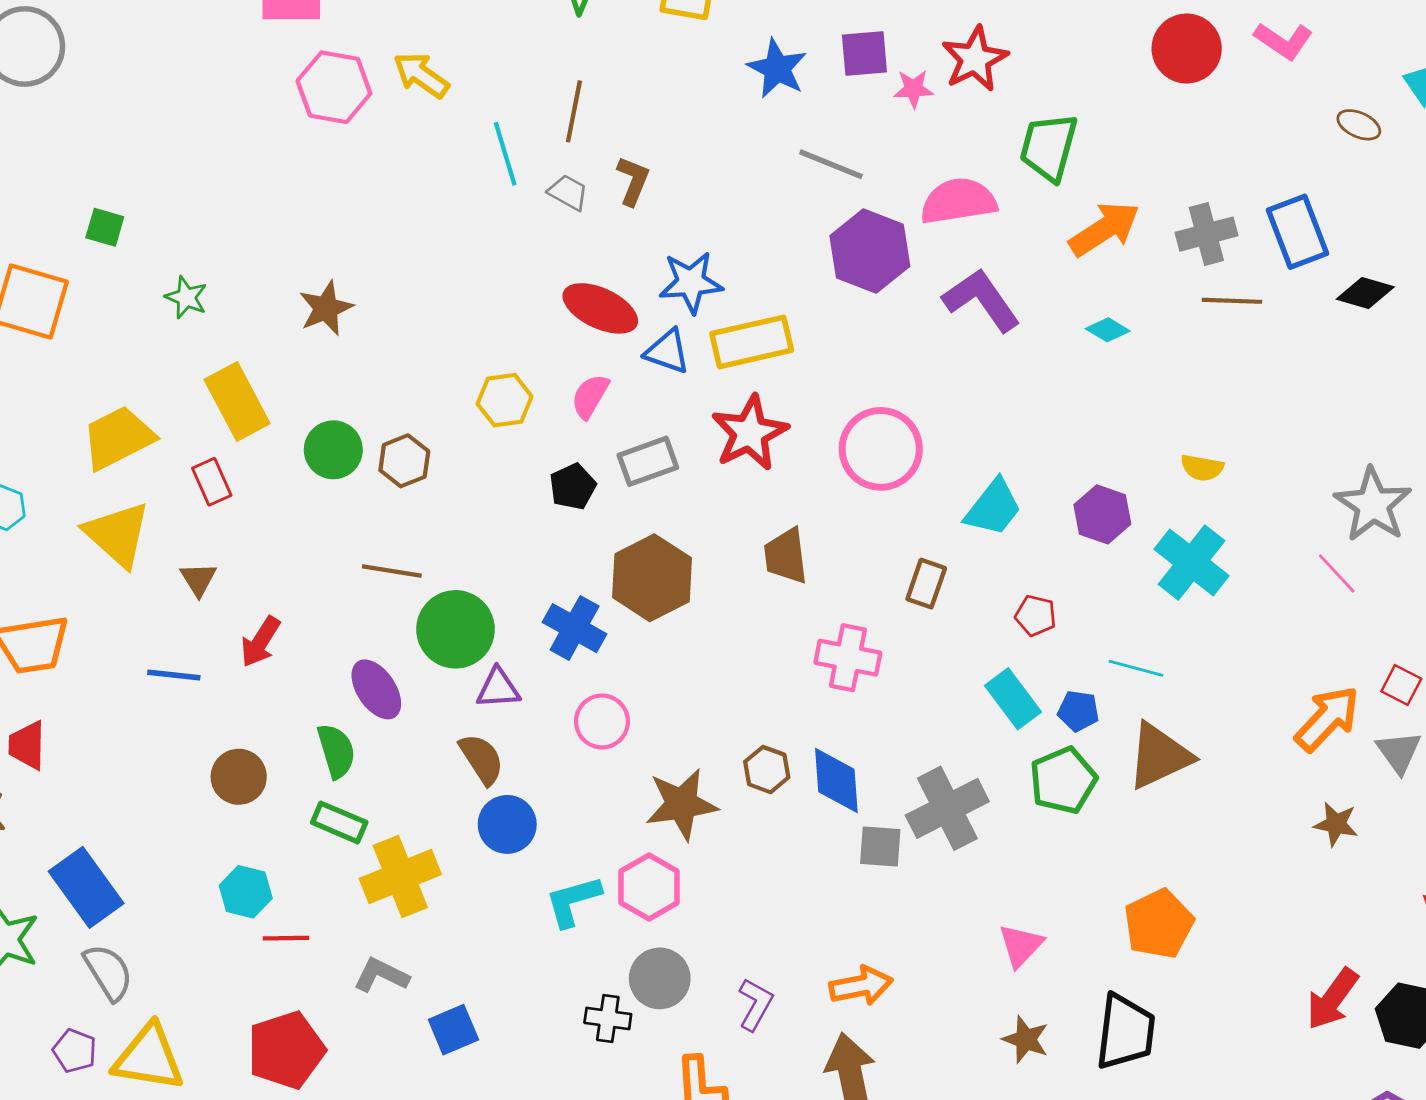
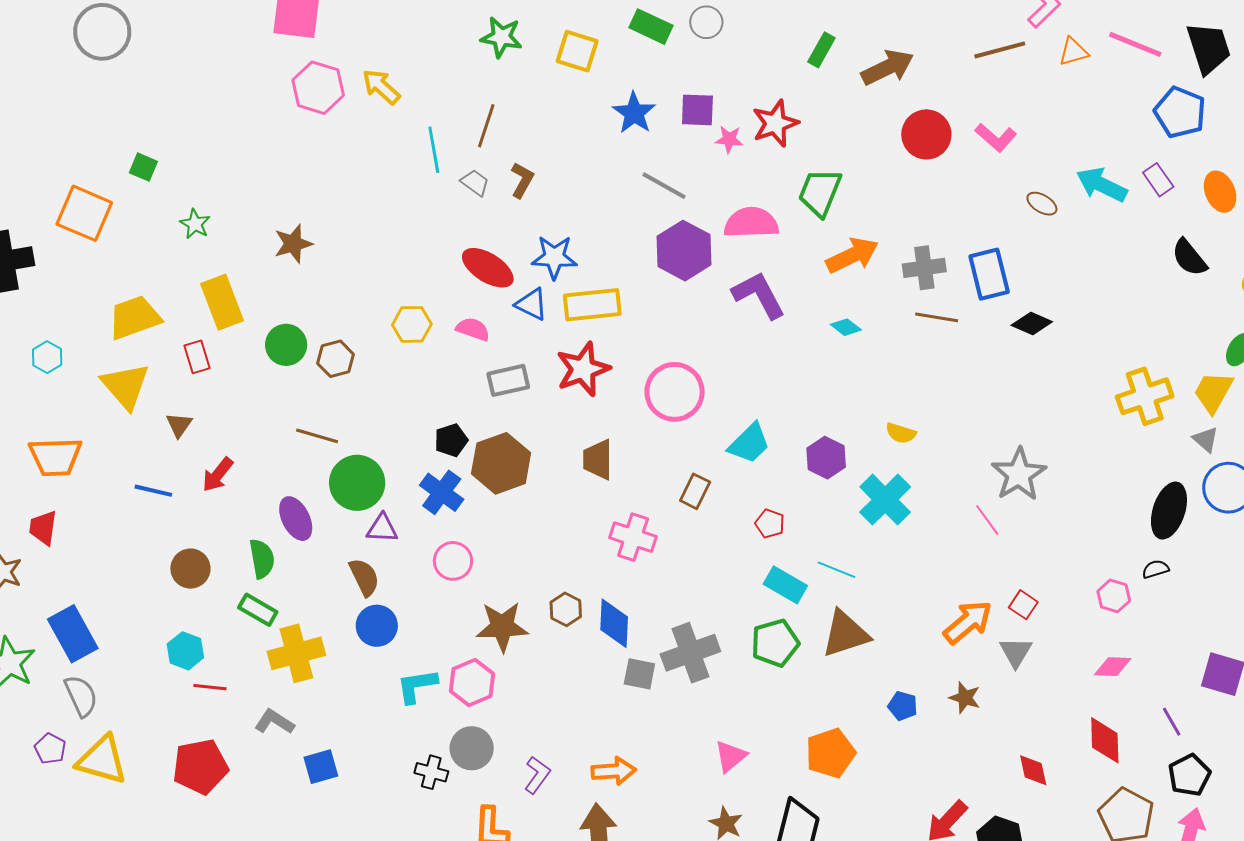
pink semicircle: (590, 396) -> (473, 329), turned 72
black pentagon: (573, 487) -> (451, 440), moved
cyan rectangle: (1013, 699) -> (785, 585), moved, turned -30
blue pentagon: (1078, 711) -> (903, 706), moved

